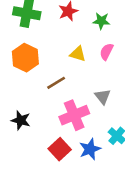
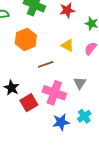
pink cross: (74, 115) -> (54, 93), turned 30
red square: (60, 149) -> (29, 103), moved

